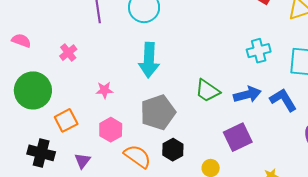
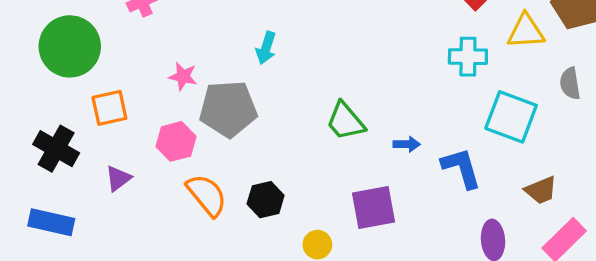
cyan cross: (259, 51) -> (468, 57), moved
cyan arrow: (149, 60) -> (266, 48), size x0.6
blue arrow: (247, 95) -> (407, 144), size x0.6
gray pentagon: (158, 112) -> (228, 109), moved

